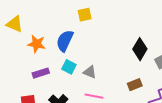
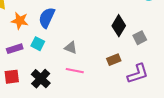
cyan square: (69, 67) -> (38, 44), moved
purple rectangle: (41, 73) -> (15, 49), moved

